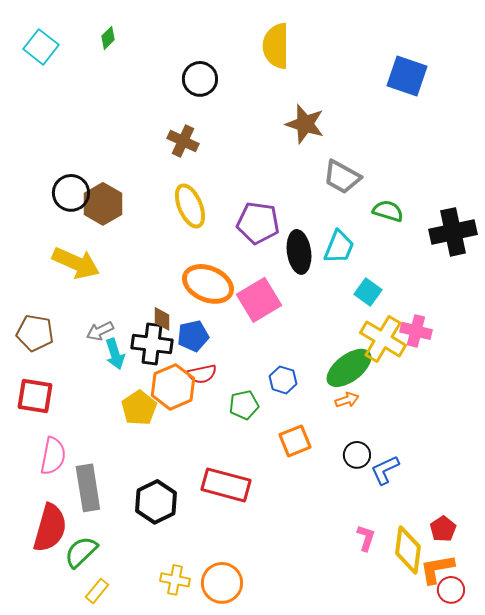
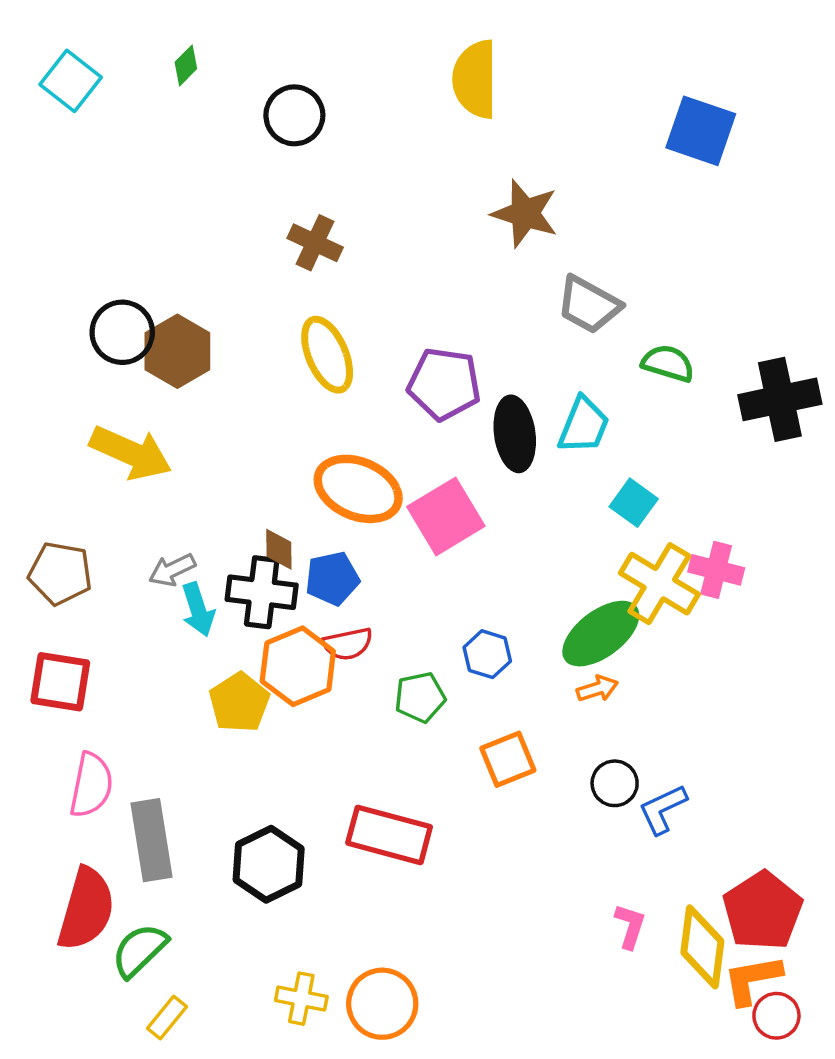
black circle: (200, 79) -> (294, 115), moved
red pentagon: (443, 529) -> (763, 911), size x1.8

